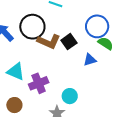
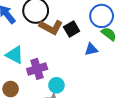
cyan circle: (70, 96) -> (56, 85), moved

